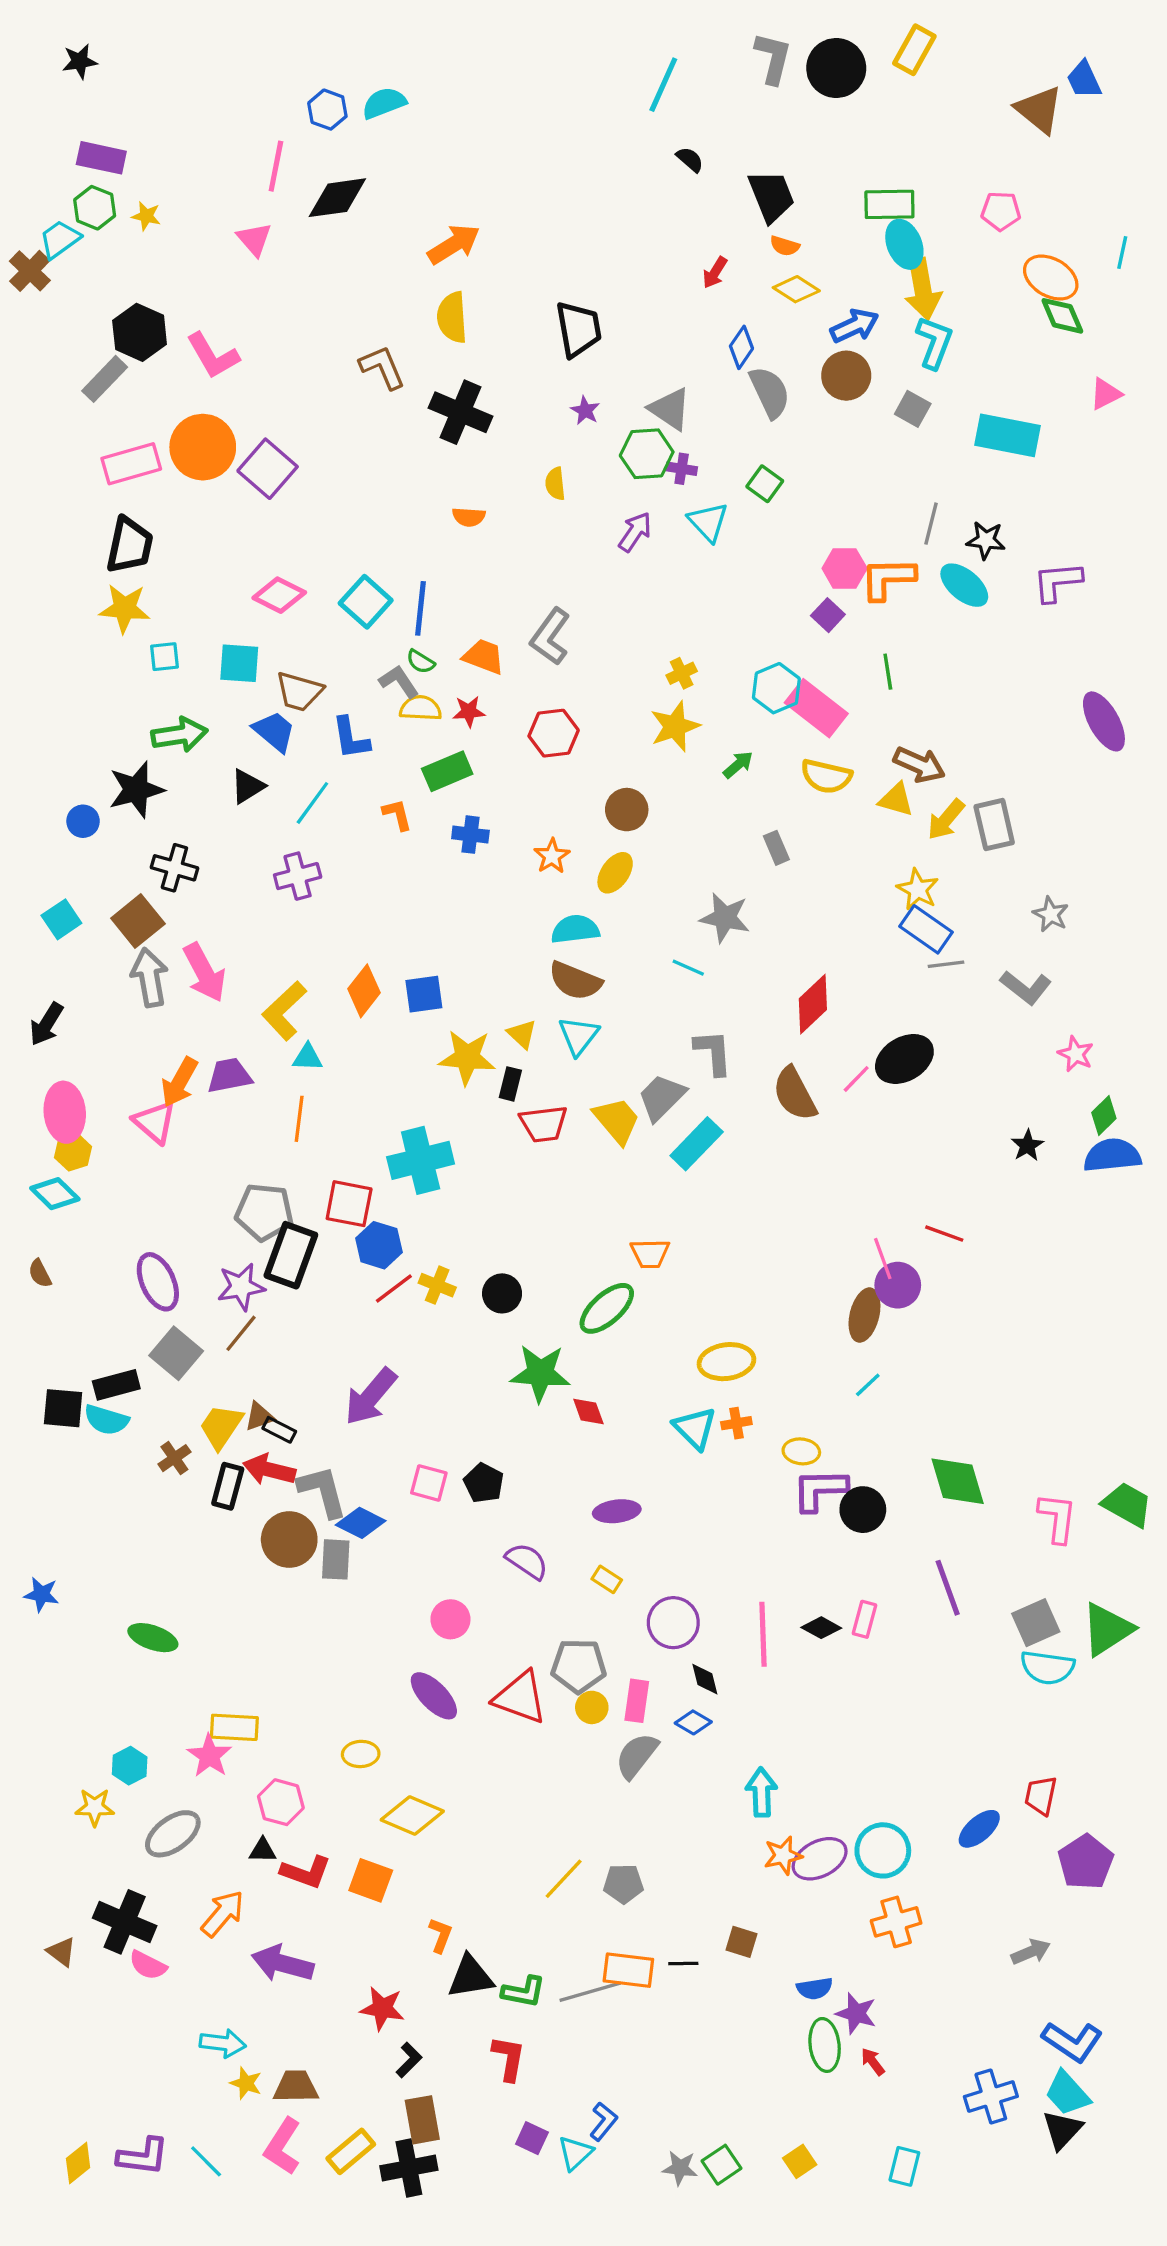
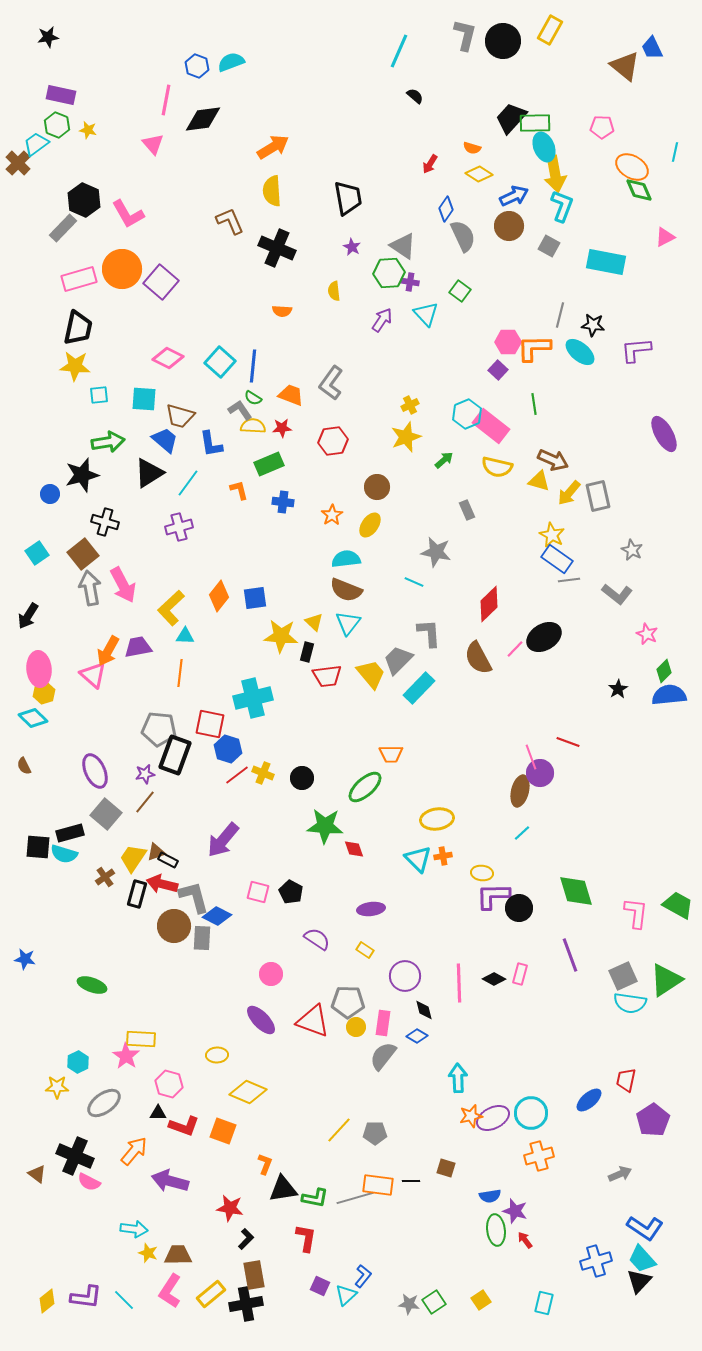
black trapezoid: (771, 196) -> (511, 118), moved, turned -116
black triangle: (248, 786) -> (149, 473), size x1.4
purple star: (241, 1287) -> (145, 774), size x0.7

